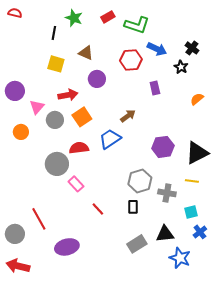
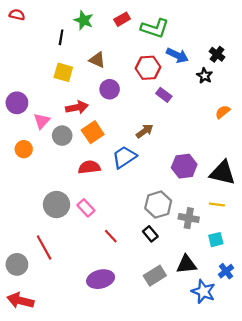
purple rectangle: (155, 88) -> (164, 95), moved, turned -40
black triangle: (197, 153) -> (223, 173), turned 40
gray circle: (57, 164) -> (56, 205), moved
black rectangle: (133, 207) -> (150, 234), turned -40
blue cross: (200, 232) -> (226, 271), moved
purple ellipse: (67, 247) -> (101, 279), moved

